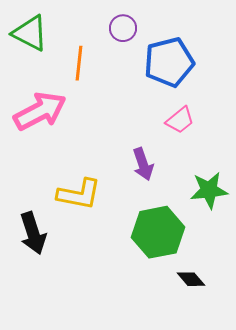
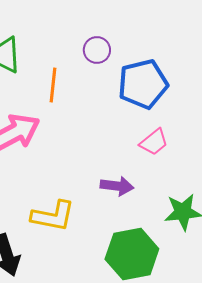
purple arrow: (143, 164) -> (117, 186), turned -64

